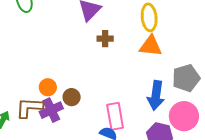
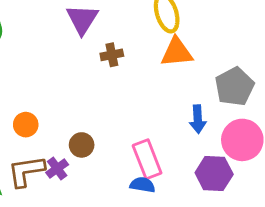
orange circle: (48, 87) -> (26, 125), moved
blue arrow: (156, 95) -> (198, 119), size x0.7
purple cross: (51, 110) -> (57, 169), size x0.7

